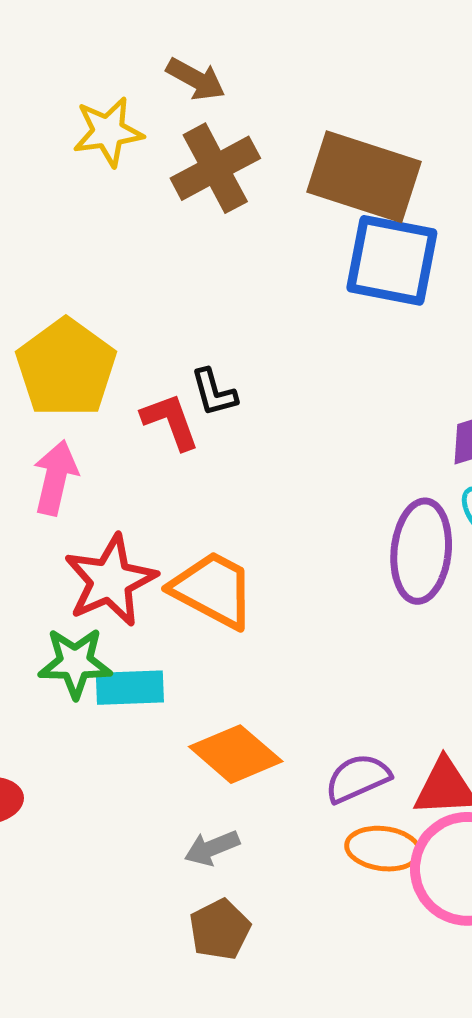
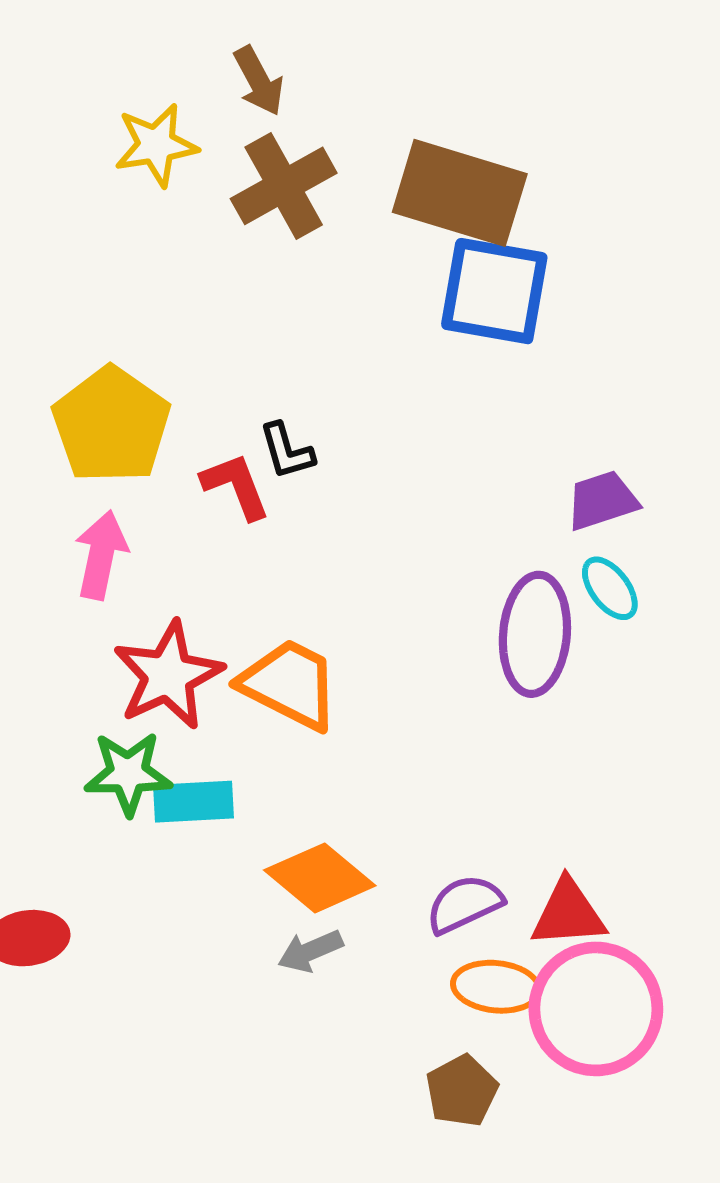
brown arrow: (196, 79) -> (259, 81), turned 34
gray arrow: (212, 848) -> (310, 951), moved
brown pentagon: (220, 929) -> (462, 1091), moved

